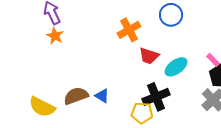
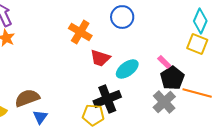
orange cross: (129, 30) -> (80, 32), turned -30
blue triangle: (102, 96) -> (40, 117), moved, turned 35

